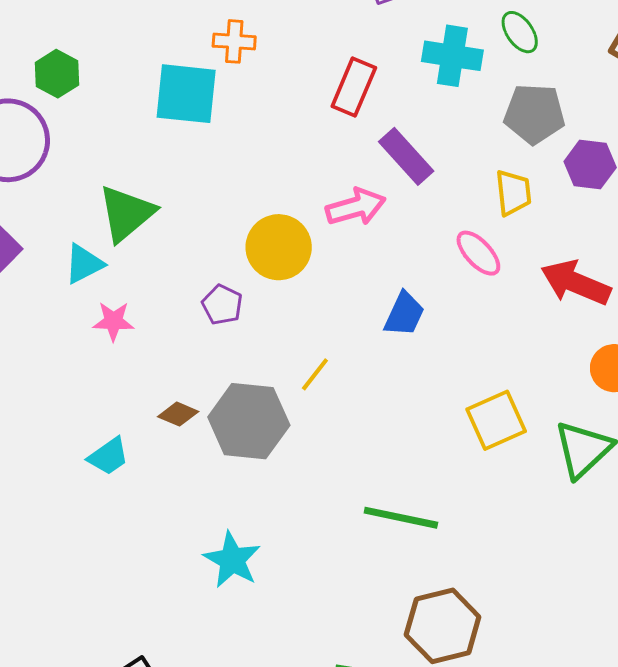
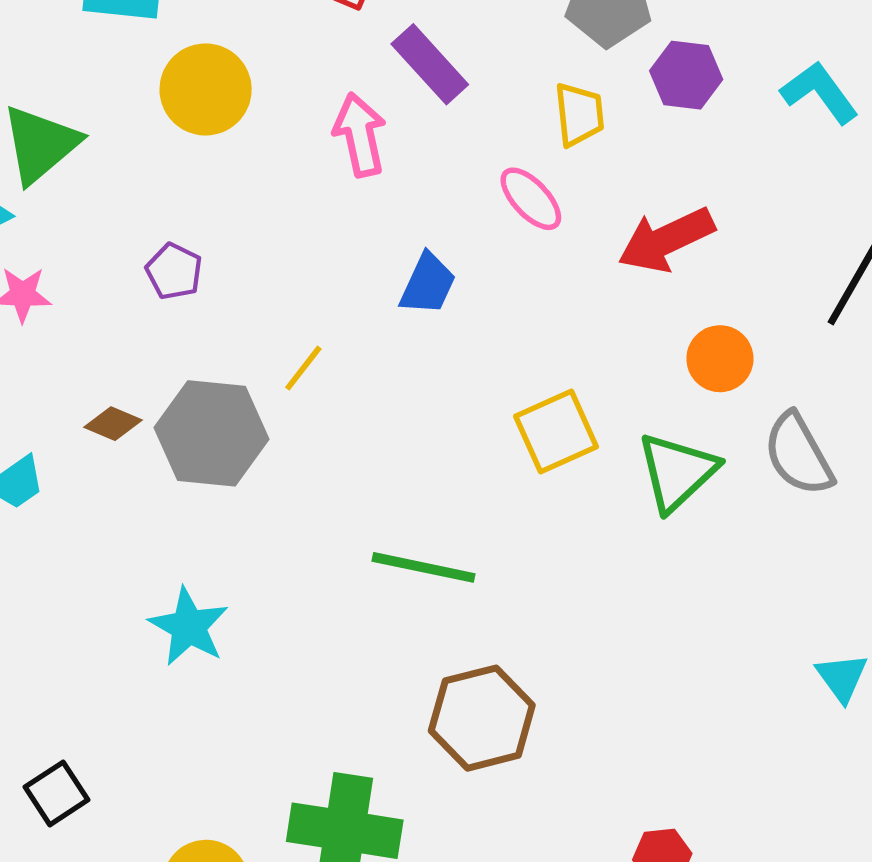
pink arrow: (356, 207) -> (360, 135), turned -86
yellow circle: (279, 247) -> (206, 89), moved
red arrow: (576, 283) -> (666, 240), turned -48

